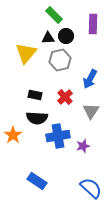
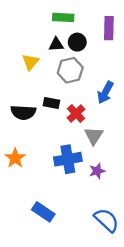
green rectangle: (54, 15) -> (63, 17), turned -42
yellow triangle: (26, 53) -> (30, 62), size x0.7
black rectangle: (35, 95) -> (51, 103), moved
gray triangle: (91, 111) -> (94, 136), moved
black semicircle: (37, 118) -> (23, 112), moved

